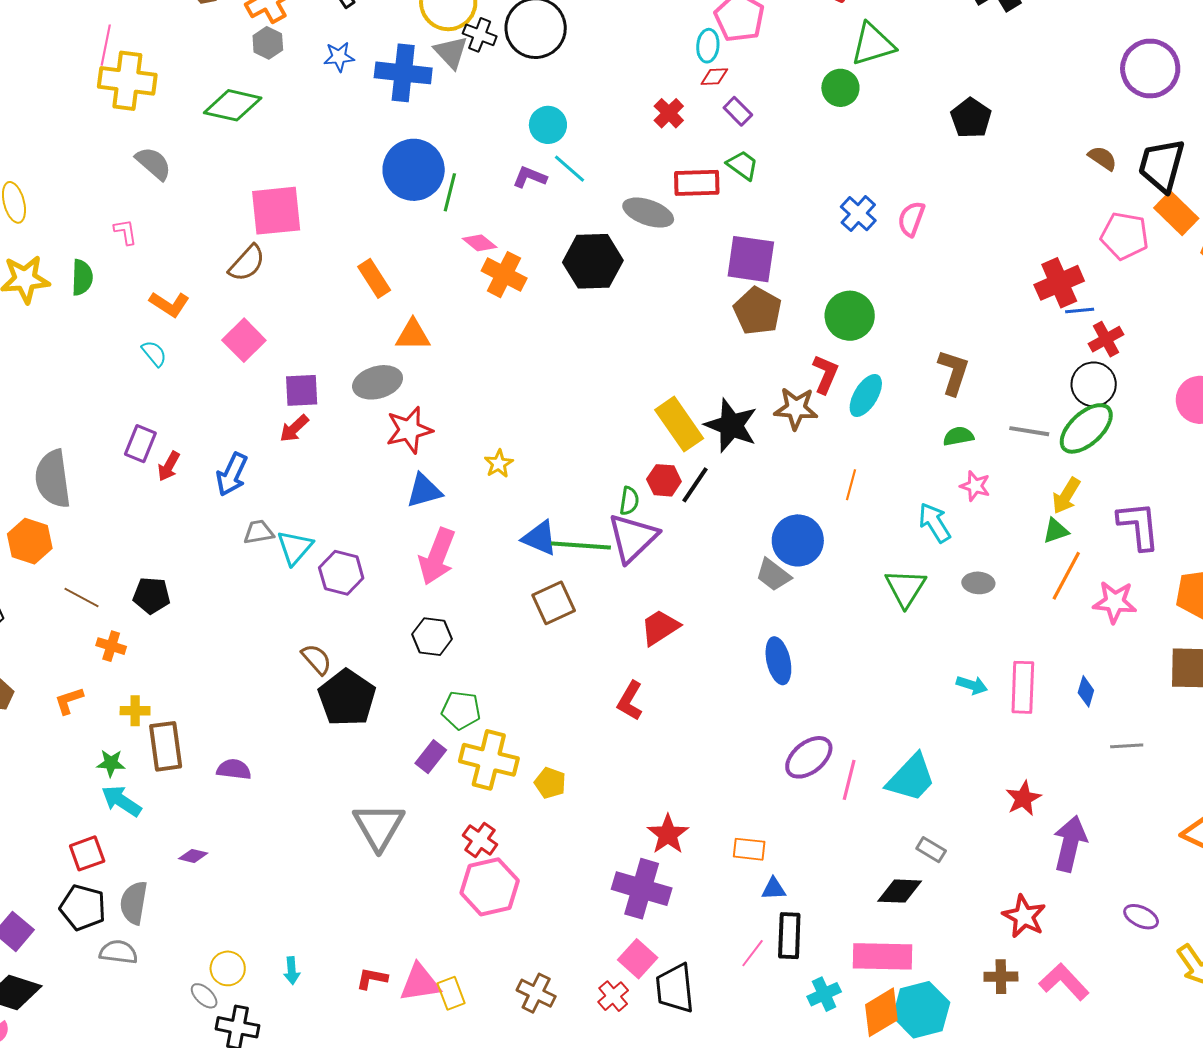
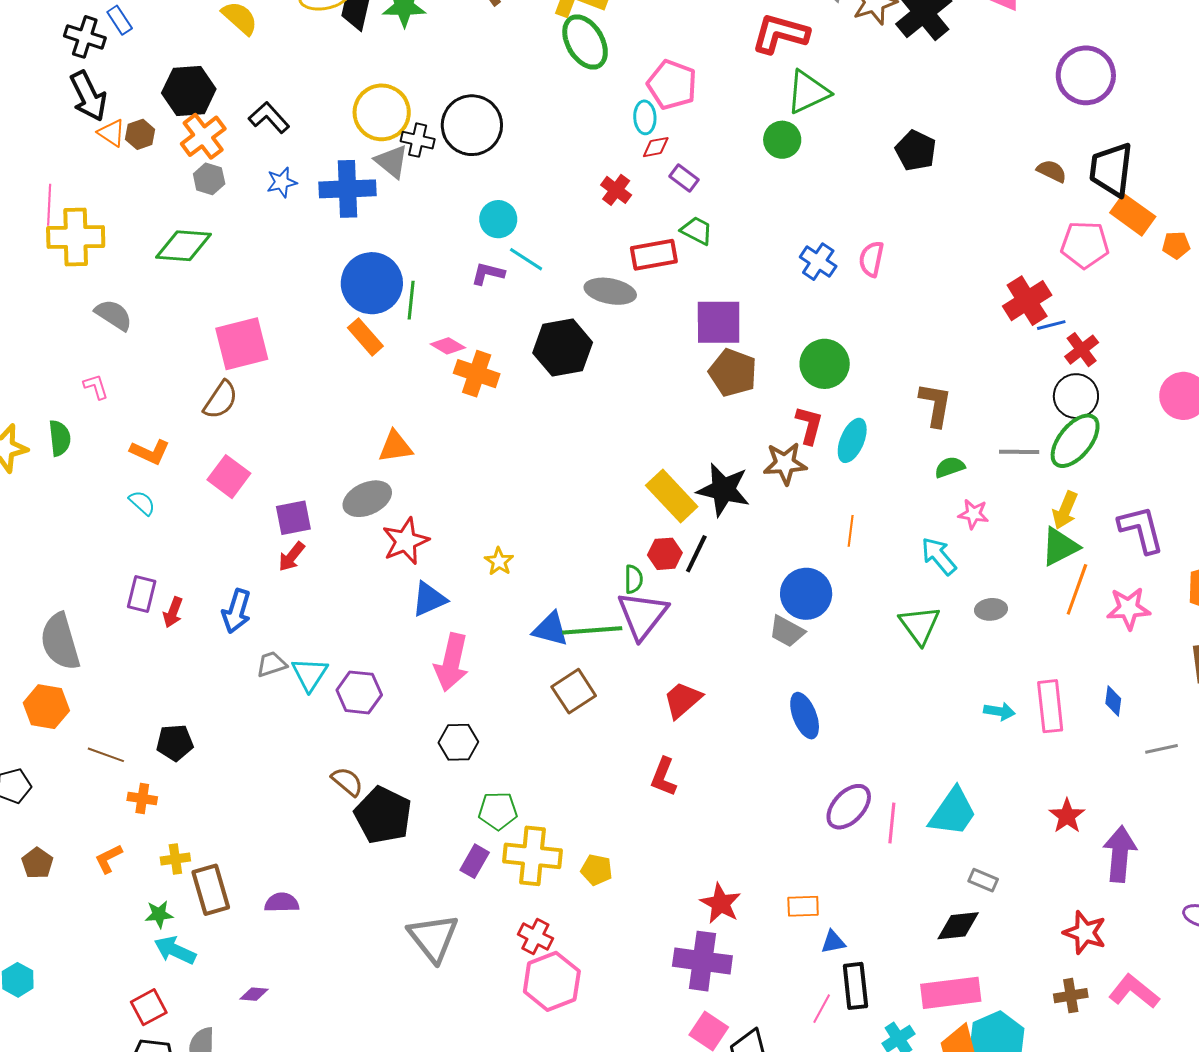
orange rectangle: (374, 278) -> (365, 337), moved
green triangle: (1056, 531) -> (1060, 547), size x1.5

